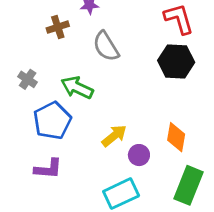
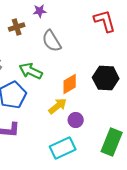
black hexagon: (176, 61) -> (106, 78), moved
orange diamond: (176, 137) -> (70, 84), moved, turned 50

